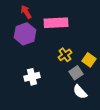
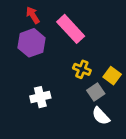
pink rectangle: (56, 23) -> (71, 29), turned 50
yellow cross: (65, 55) -> (82, 69), turned -32

